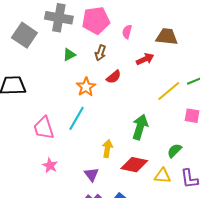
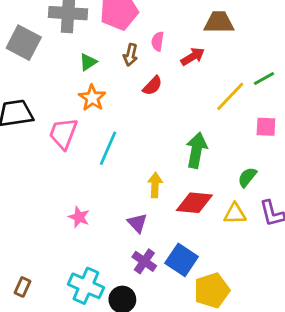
pink semicircle: (127, 32) -> (158, 41), moved
orange star: (86, 87) -> (92, 98), moved
pink trapezoid: (44, 128) -> (63, 133), moved, turned 45

